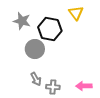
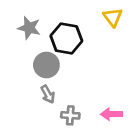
yellow triangle: (76, 13) -> (113, 17), moved
gray arrow: (36, 79) -> (48, 94), moved

